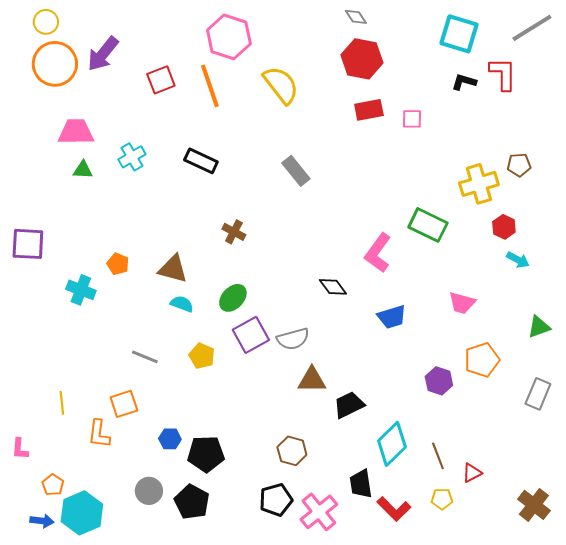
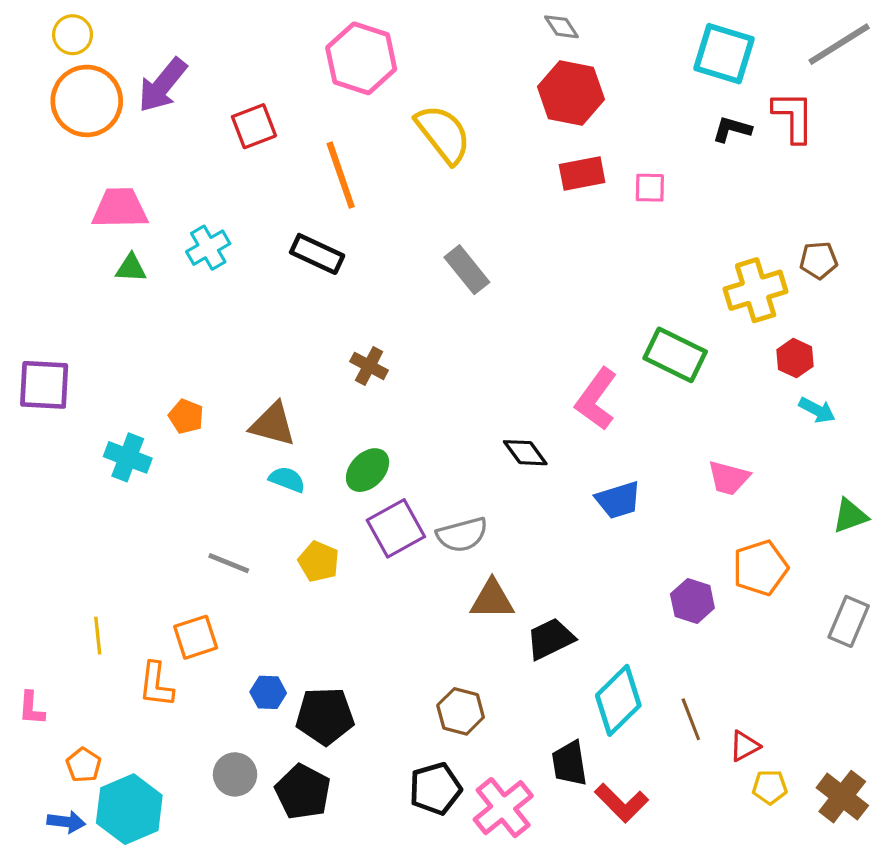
orange line: (210, 86) -> (341, 175), moved
yellow pentagon: (442, 499) -> (770, 787), moved

